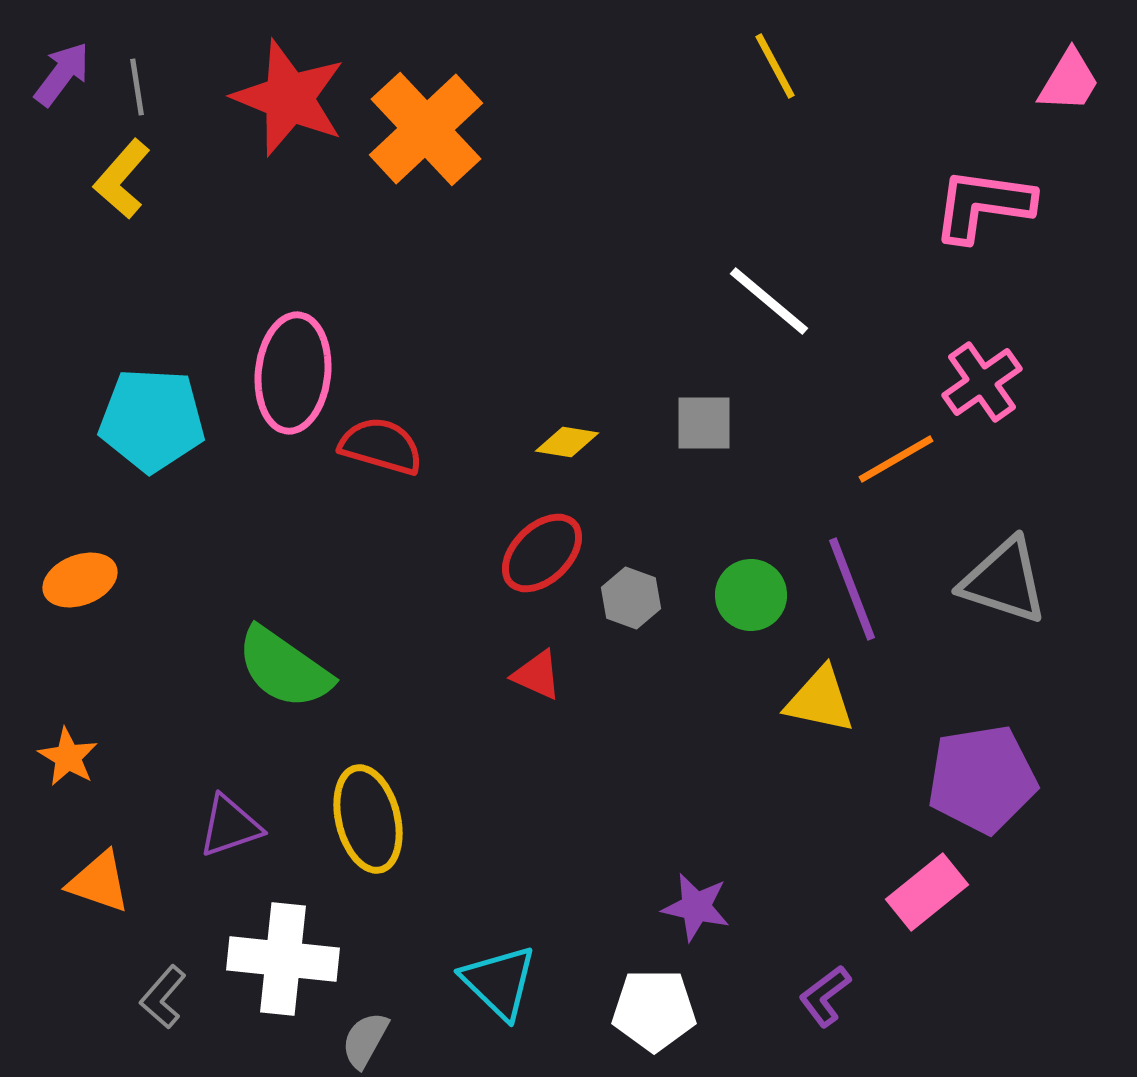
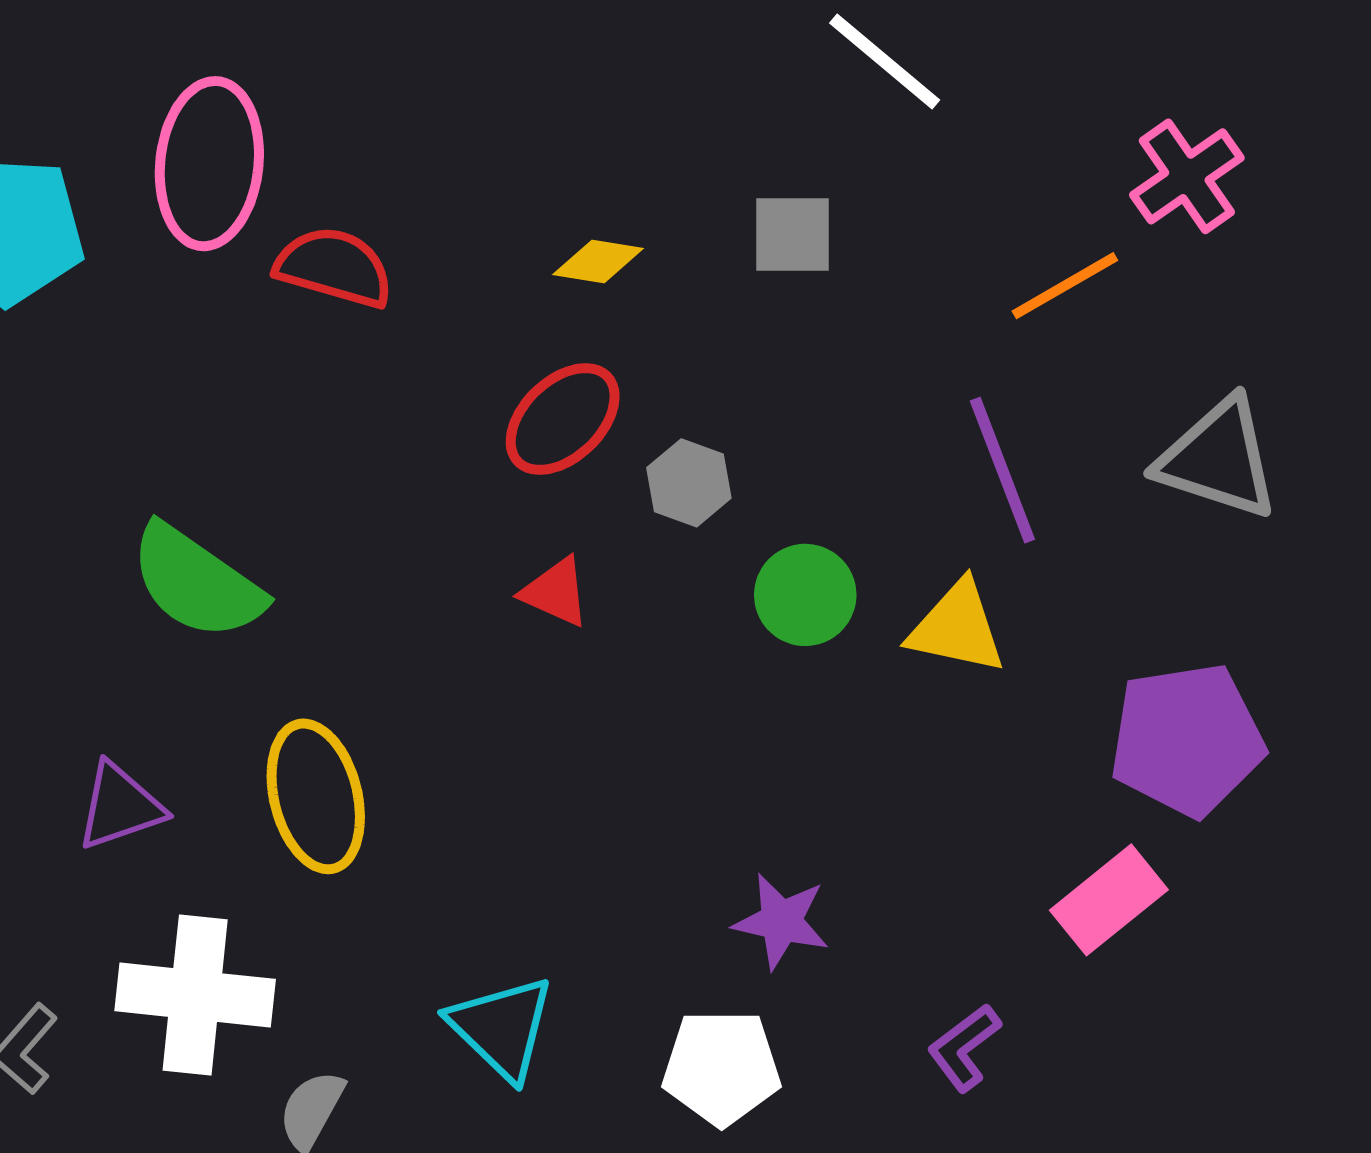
green circle: (751, 595) -> (805, 595), moved

